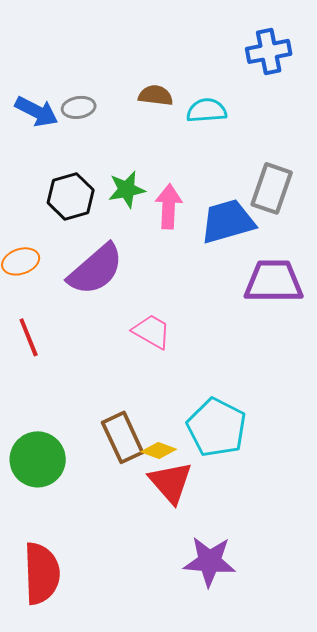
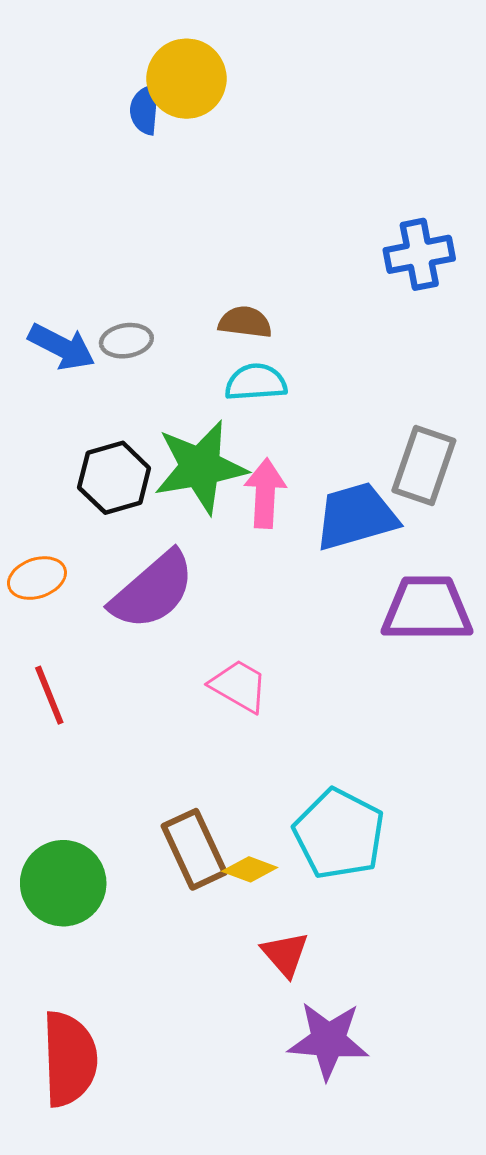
cyan semicircle: (207, 110) -> (256, 382), moved
green star: (127, 189) -> (200, 467), size x1.6
red triangle: (171, 482) -> (285, 954), moved, size x0.7

